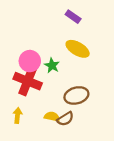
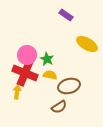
yellow ellipse: (78, 49) -> (87, 44), moved
yellow arrow: (18, 115) -> (17, 92), moved
yellow semicircle: (52, 117) -> (50, 75), moved

